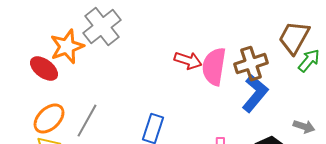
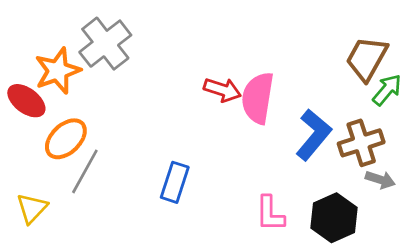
brown cross: (251, 64) -> (361, 143), moved
orange ellipse: (49, 119) -> (66, 139), moved

